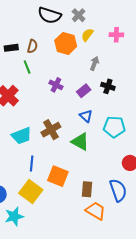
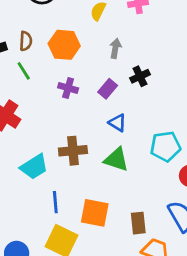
orange hexagon: (66, 43) -> (64, 45), moved
black cross: (108, 86) -> (140, 76), turned -32
cyan pentagon: (114, 127) -> (165, 146), moved
brown cross: (51, 130) -> (73, 151), turned 36

